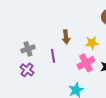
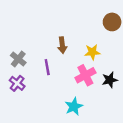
gray cross: (28, 49) -> (18, 59), turned -32

